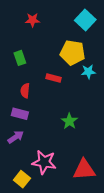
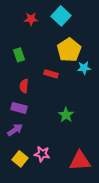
cyan square: (85, 20) -> (61, 16), moved
yellow pentagon: (73, 53) -> (69, 50), turned 30
pink star: (44, 162) -> (42, 154), size x0.7
yellow square: (22, 179) -> (20, 159), moved

